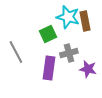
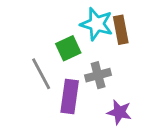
gray line: (16, 52) -> (41, 74), moved
purple star: (88, 69) -> (119, 112), moved

